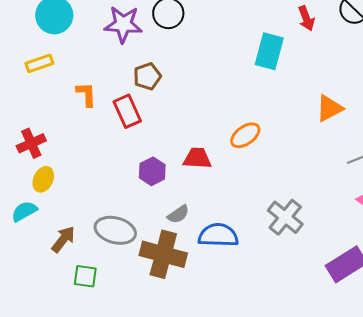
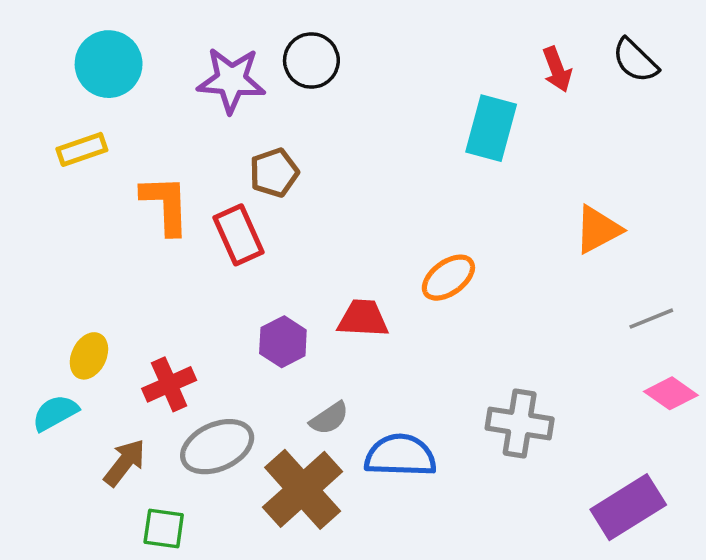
orange L-shape: (86, 94) -> (165, 205), size x1.4
red cross: (31, 143) -> (169, 384), moved
gray cross: (285, 217) -> (520, 424), turned -30
gray ellipse: (115, 230) -> (217, 447), turned -39
brown cross: (163, 254) -> (303, 489), turned 33

